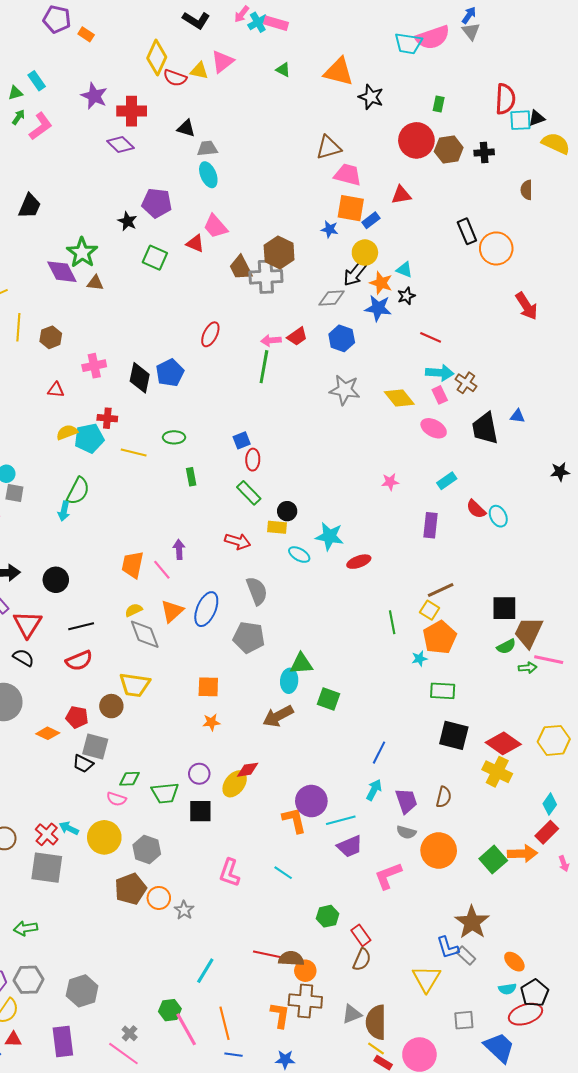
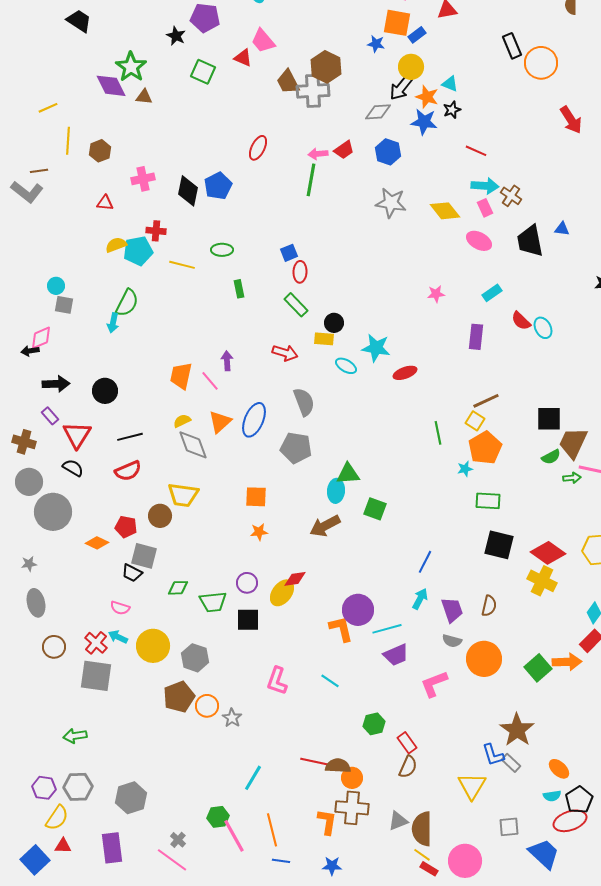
black trapezoid: (30, 206) -> (79, 21), turned -80
pink semicircle: (116, 799) -> (120, 608), moved

